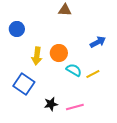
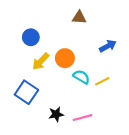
brown triangle: (65, 10) -> (79, 17), moved
blue circle: (17, 29) -> (31, 37), moved
yellow arrow: (37, 56) -> (41, 61), turned 36

